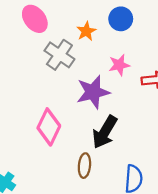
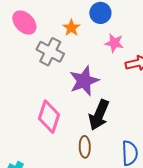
pink star: (119, 65) -> (114, 43), moved, turned 30

